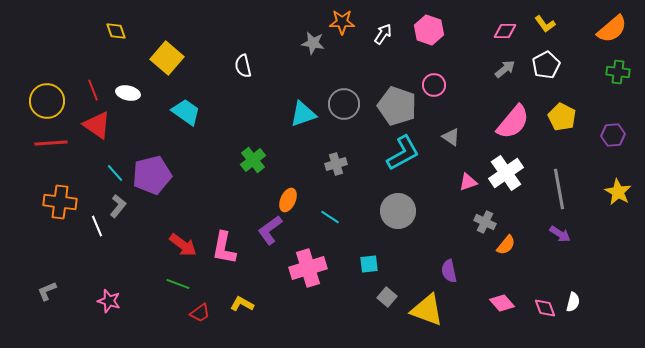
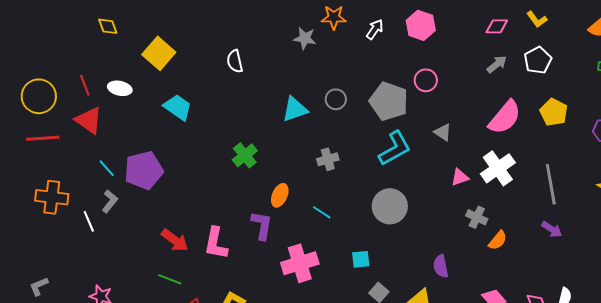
gray circle: (344, 104) -> (336, 99), size x0.7
purple L-shape: (270, 230) -> (262, 225), turned 136

